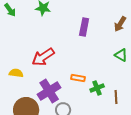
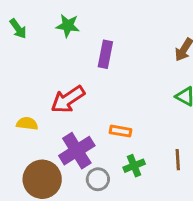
purple rectangle: (84, 27) -> (105, 54), moved
green cross: (97, 88) -> (134, 166), moved

